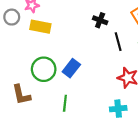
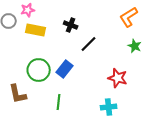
black cross: (100, 20) -> (71, 25), moved
black line: (118, 42) -> (89, 44), moved, turned 60

